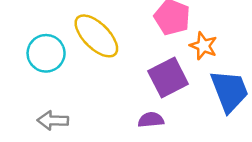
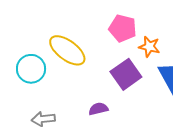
purple semicircle: (151, 120) -> (98, 109), moved

